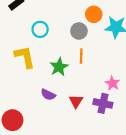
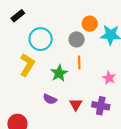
cyan circle: (40, 29) -> (41, 39), size x1.5
yellow L-shape: (25, 57) -> (27, 65), turned 45
pink star: (112, 83) -> (109, 78), moved

